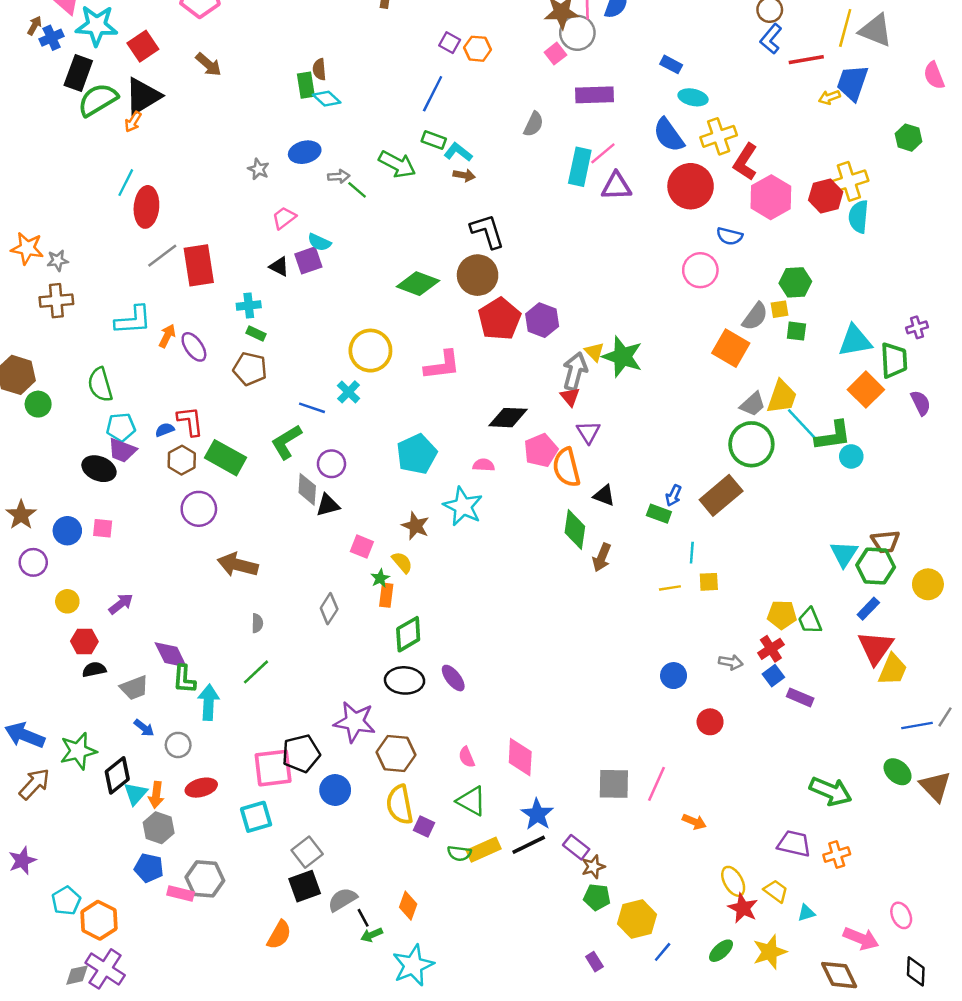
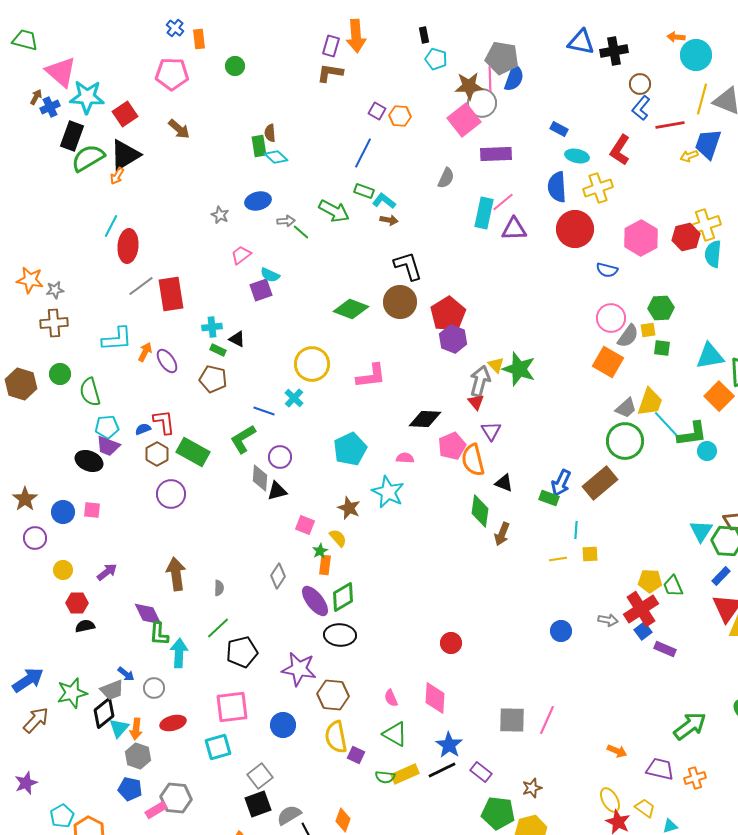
pink square: (555, 54) -> (464, 120), size x1.8
blue semicircle: (669, 135) -> (557, 187), turned 32
red L-shape: (745, 162) -> (620, 150), moved
black triangle: (279, 267) -> (237, 339), moved
pink circle: (700, 270) -> (611, 318), moved
red pentagon: (499, 319) -> (448, 314), moved
green circle: (38, 404) -> (60, 374), moved
blue arrow: (674, 495) -> (561, 483), size x1.5
brown arrow: (238, 565) -> (176, 574), moved, turned 68
red cross: (771, 649) -> (641, 609), size x1.6
purple ellipse: (453, 678) -> (315, 601), moved, size x1.4
gray trapezoid: (134, 688) -> (112, 690), moved
red circle: (710, 722) -> (451, 643), moved
blue arrow: (25, 735) -> (28, 680), turned 124
black pentagon: (301, 753) -> (242, 652), moved
green arrow: (831, 791) -> (690, 726), turned -60
orange arrow: (694, 822) -> (617, 751), moved
brown star: (593, 867) -> (532, 788), moved
pink rectangle: (181, 893) -> (156, 810), turned -45
green pentagon: (597, 897) -> (498, 813), size x1.5

